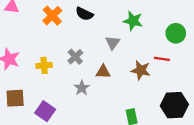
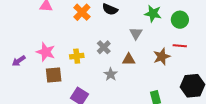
green circle: (176, 33) -> (180, 20), moved
brown star: (141, 70) -> (162, 57), turned -30
brown square: (15, 98) -> (54, 75), moved

